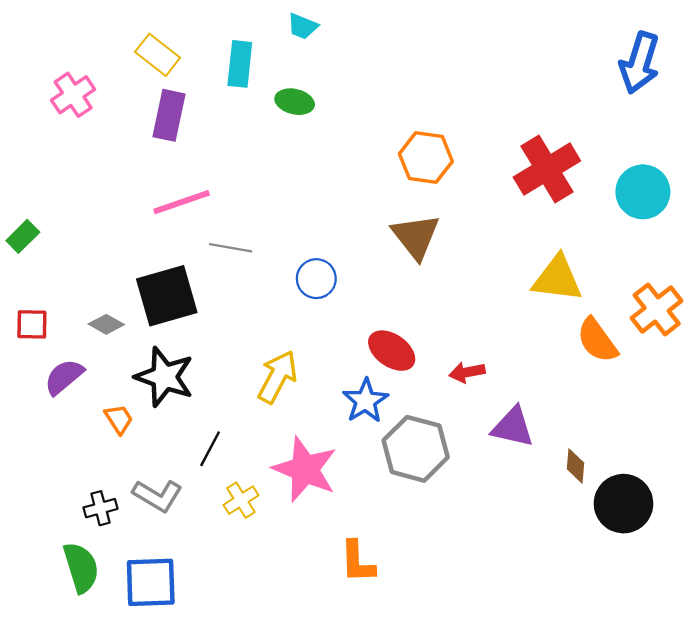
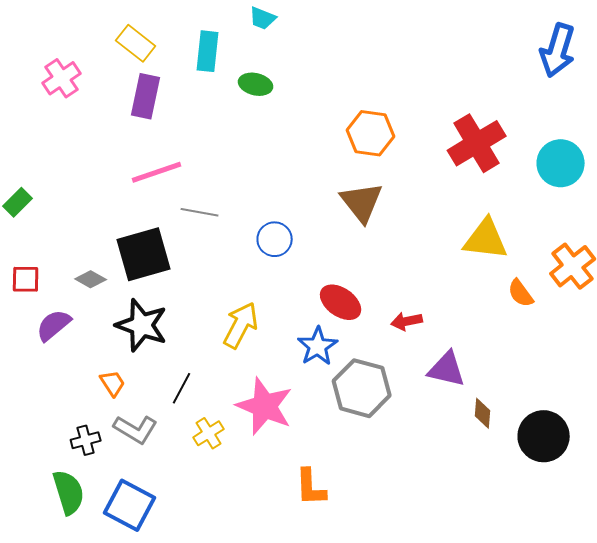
orange semicircle: (597, 340) -> (521, 293), size x0.7
orange trapezoid: (119, 419) -> (113, 383), moved
brown diamond: (576, 466) -> (483, 413), moved
blue square: (151, 582) -> (130, 505), turned 30

